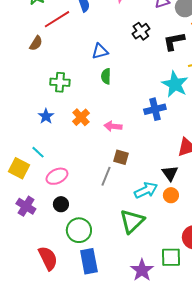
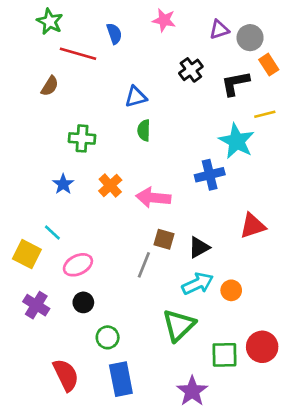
red line: (57, 19) -> (78, 54), turned 48
pink arrow: (113, 126) -> (153, 198), size x1.4
black triangle: (170, 173) -> (199, 247), moved, turned 36
green circle: (79, 230) -> (108, 337), size x0.7
green square: (171, 257) -> (224, 355), moved

